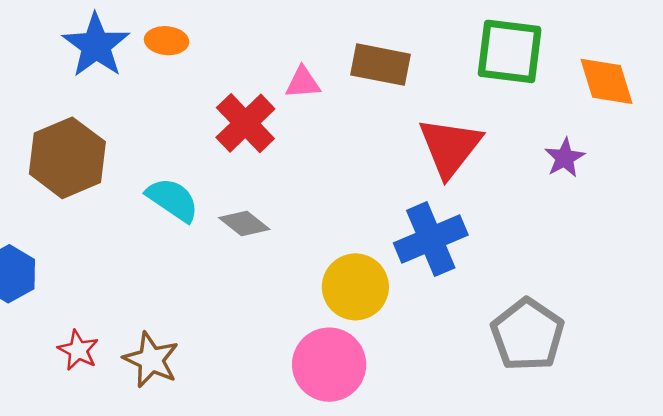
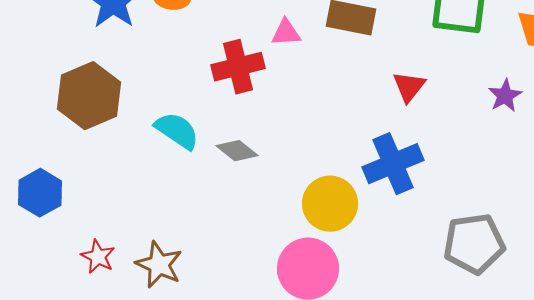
red cross: (245, 123) -> (238, 67), turned 30
red triangle: (450, 147) -> (409, 87), size x0.6
gray pentagon: (528, 335) -> (474, 244), turned 30

